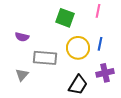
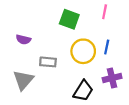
gray rectangle: (45, 58) -> (48, 62), size x0.7
gray triangle: (22, 75) -> (23, 80), size x1.5

